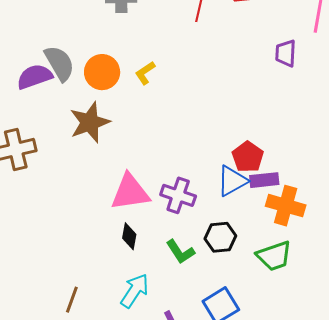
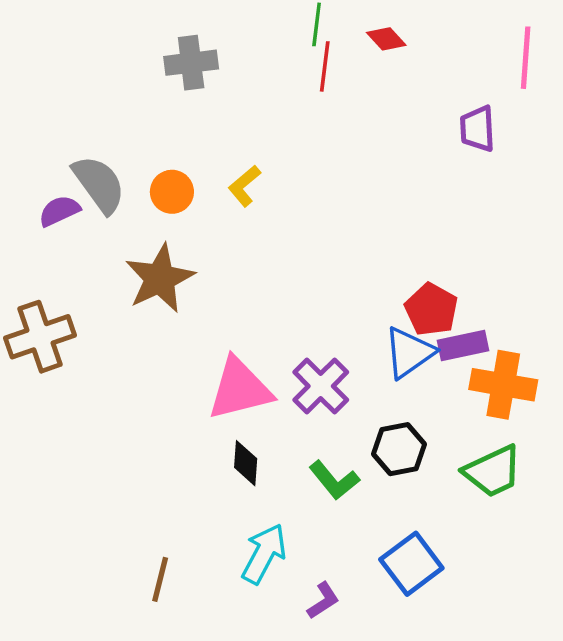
orange circle: (102, 72) -> (172, 192), size x0.7
purple semicircle: (35, 77) -> (59, 211), size x0.7
purple cross: (178, 195) -> (321, 386), turned 32

